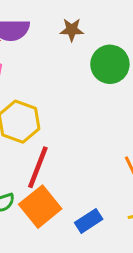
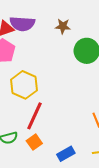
orange square: (40, 207) -> (34, 142), size x0.6

